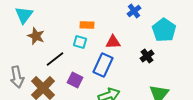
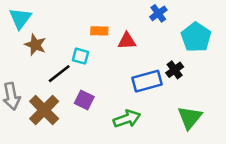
cyan square: (80, 42) -> (80, 56), moved
red triangle: (113, 42) -> (127, 41), moved
blue rectangle: (103, 65) -> (147, 81), moved, turned 50

